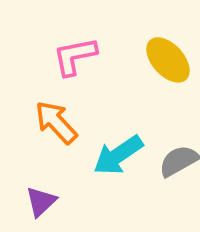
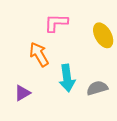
cyan arrow: (118, 155) -> (67, 78), turned -76

